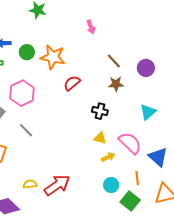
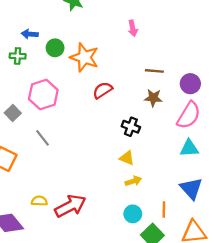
brown line: (114, 61) -> (154, 71), turned -49
cyan triangle: (148, 112) -> (189, 148), moved, turned 30
pink semicircle: (130, 143) -> (189, 115), moved, turned 70

